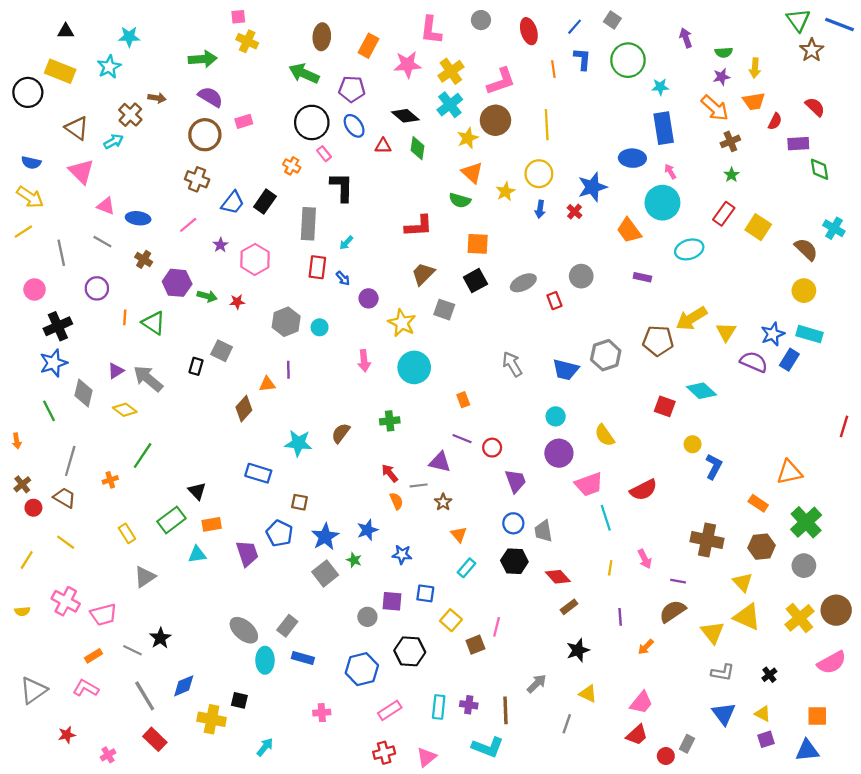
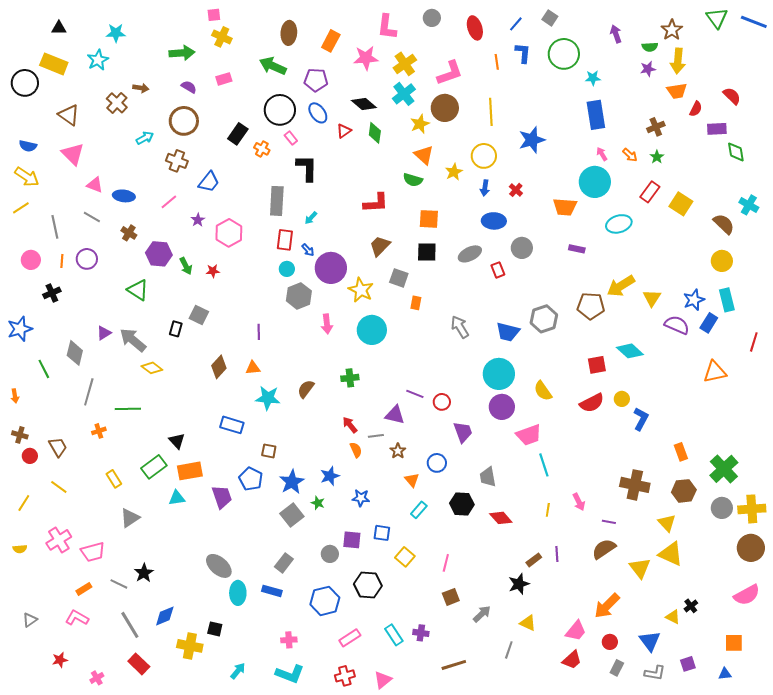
brown star: (812, 50) -> (672, 30), moved
yellow arrow: (755, 68) -> (678, 61), size x1.4
purple semicircle: (210, 97) -> (189, 87), size x0.7
orange arrow: (715, 108) -> (630, 155), moved, size x0.6
pink rectangle: (244, 121) -> (224, 79), moved
cyan arrow: (114, 141) -> (145, 138), moved
red triangle: (383, 146) -> (344, 131), turned -35
blue ellipse: (632, 158) -> (494, 221), moved
blue star: (592, 187) -> (532, 140), moved
black rectangle: (265, 202) -> (238, 134), moved
orange trapezoid: (629, 230) -> (565, 207), turned -50
black square: (475, 281) -> (427, 252), turned 30
green arrow: (207, 296) -> (186, 266), turned 48
purple circle: (369, 298) -> (331, 268), size x1.8
orange line: (125, 317) -> (62, 261), moved
gray hexagon: (286, 322) -> (299, 296), moved
black cross: (58, 326) -> (52, 293), size x0.7
cyan circle: (320, 327) -> (287, 269), moved
cyan rectangle: (809, 334) -> (727, 300), turned 60
blue star: (53, 363) -> (20, 329), moved
orange triangle: (267, 384) -> (253, 368), moved
orange rectangle: (463, 400) -> (416, 303), moved, turned 32
red square: (665, 406) -> (597, 365), turned -30
yellow diamond: (125, 410) -> (152, 368), moved
cyan circle: (556, 416) -> (499, 374), size x1.8
red line: (844, 426) -> (754, 342), moved
green line: (143, 455) -> (128, 409), turned 55
gray line: (70, 461) -> (89, 392), moved
orange triangle: (789, 472) -> (715, 372), moved
brown cross: (22, 484) -> (20, 435), turned -35
red semicircle: (644, 490) -> (592, 403), moved
brown trapezoid: (65, 498) -> (58, 447), turned 30
orange rectangle: (758, 503) -> (681, 452), turned 36
blue circle: (513, 523) -> (437, 463), moved
orange rectangle: (212, 524) -> (190, 471), size x1.4
pink cross: (66, 601) -> (59, 540), turned 30
brown rectangle: (569, 607) -> (534, 560), moved
yellow cross: (799, 618) -> (752, 509), moved, turned 36
gray rectangle: (287, 626) -> (284, 563), moved
brown square: (475, 645) -> (451, 597), moved
orange arrow: (646, 647) -> (607, 606), moved, size x1.8
gray L-shape: (723, 672) -> (655, 673), moved
gray triangle: (33, 690) -> (30, 620), size x0.6
cyan rectangle: (439, 707) -> (394, 635), turned -40
brown line: (505, 710) -> (454, 665), moved, turned 75
yellow triangle: (763, 714) -> (673, 617), moved
cyan L-shape: (488, 747) -> (290, 674), moved
blue triangle: (807, 750) -> (725, 674), size x0.6
red circle: (666, 756) -> (610, 642), moved

